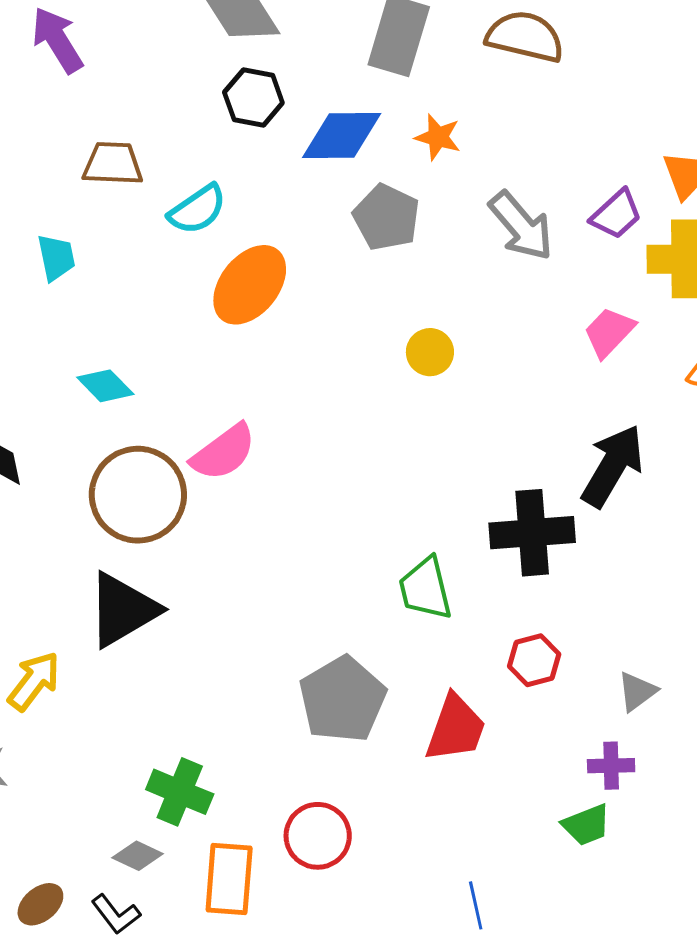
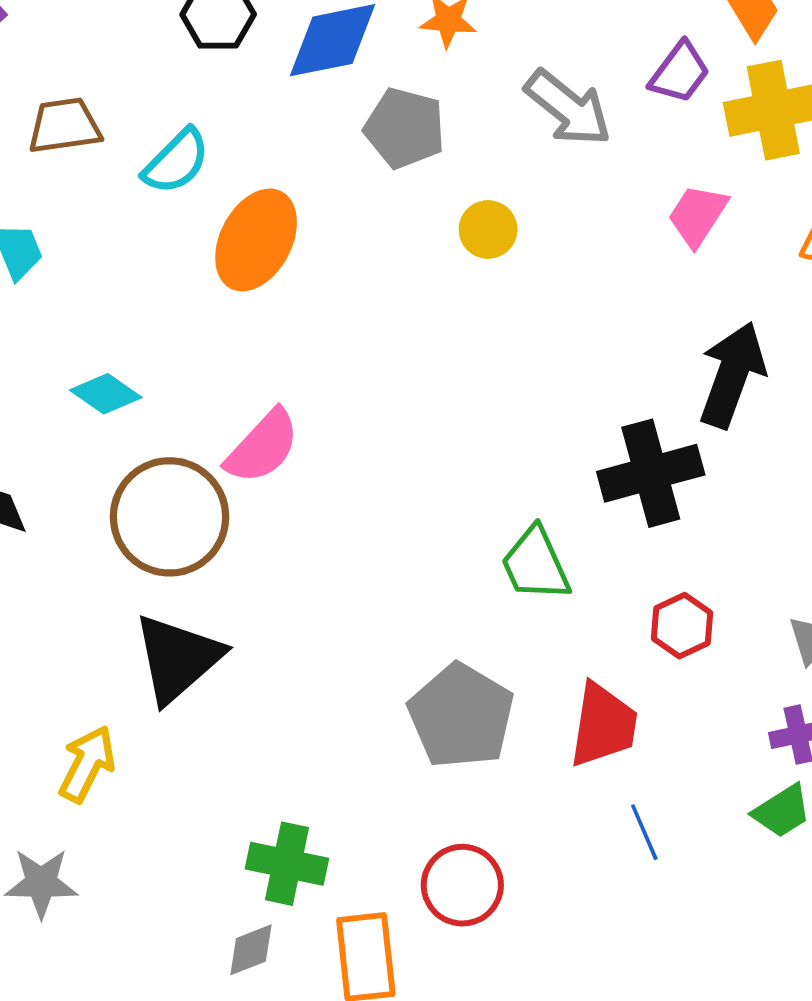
yellow circle: (430, 352) -> (488, 229), moved
gray diamond: (138, 856) -> (251, 950), turned -36
blue line: (476, 905) -> (644, 832), moved

